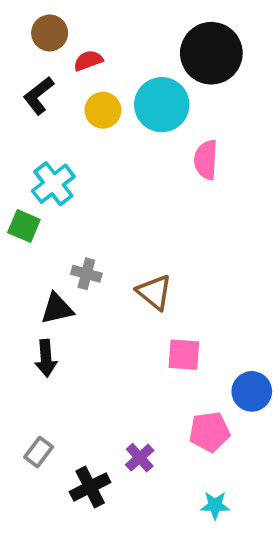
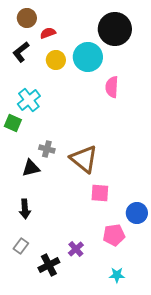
brown triangle: (154, 292) -> (84, 159), size x1.4
black arrow: (46, 358) -> (25, 209), moved

